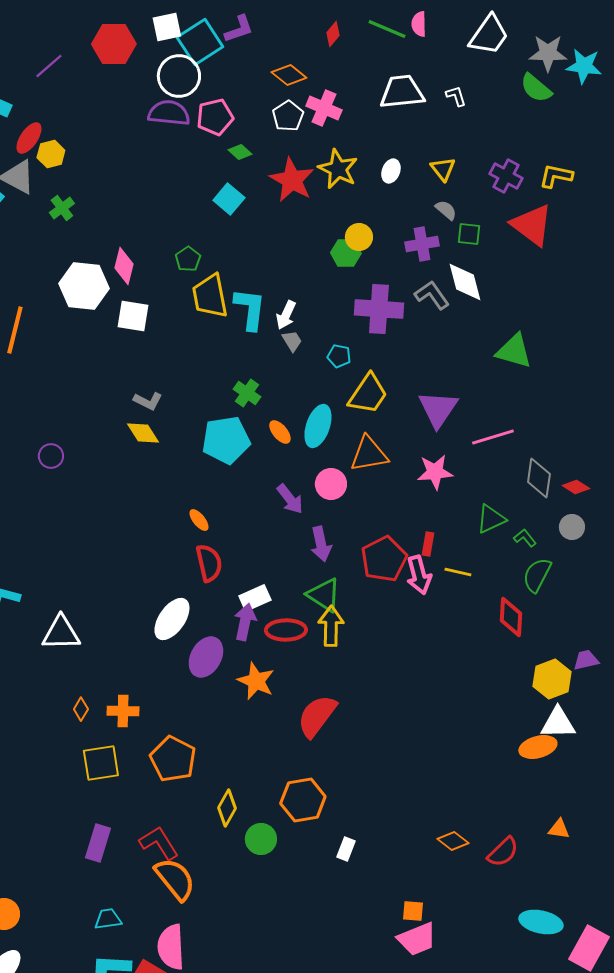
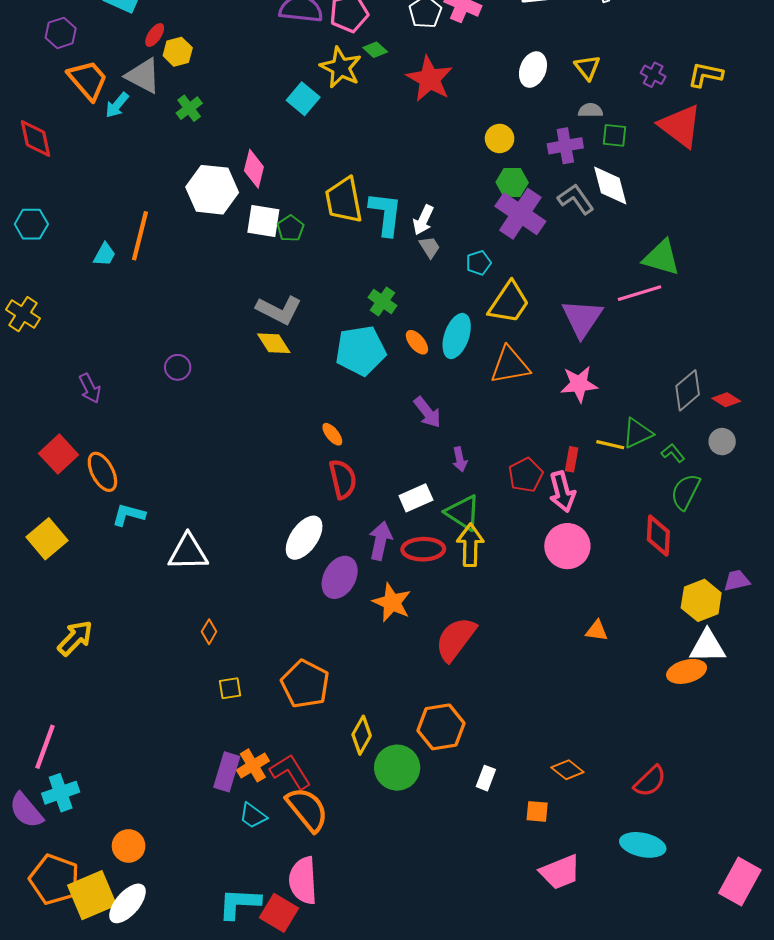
red ellipse: (29, 138) -> (155, 35), size x0.7
yellow star: (338, 169) -> (341, 67), moved
white ellipse: (391, 171) -> (533, 70), size x1.4
purple cross: (506, 176) -> (653, 75), size x0.7
cyan square: (229, 199) -> (303, 99), moved
gray semicircle: (446, 210) -> (590, 110), turned -40
green hexagon: (346, 253) -> (512, 182), moved
green pentagon: (188, 259) -> (291, 228), moved
purple cross: (379, 309) -> (520, 214), turned 30
cyan pentagon: (339, 356) -> (479, 263), turned -30
gray L-shape: (148, 401) -> (279, 310), size x1.5
pink line: (493, 437) -> (640, 293), moved
gray diamond: (539, 478) -> (688, 390), turned 42
pink circle: (331, 484) -> (567, 546), moved, size x1.4
purple arrow: (321, 544) -> (460, 459), size x0.7
red pentagon: (384, 559) -> (526, 475), size x0.7
yellow line: (458, 572) -> (610, 445), moved
white rectangle: (255, 598) -> (416, 498), moved
orange cross: (123, 711) -> (253, 765), moved, turned -32
yellow square: (101, 763) -> (230, 688), size x0.6
orange triangle: (559, 829) -> (597, 631), moved
green circle: (261, 839) -> (397, 768), size x1.4
orange diamond: (453, 841) -> (567, 770), moved
orange square: (413, 911) -> (537, 811), moved
cyan trapezoid: (108, 919) -> (253, 816), moved, turned -136
cyan ellipse: (541, 922) -> (643, 845), moved

